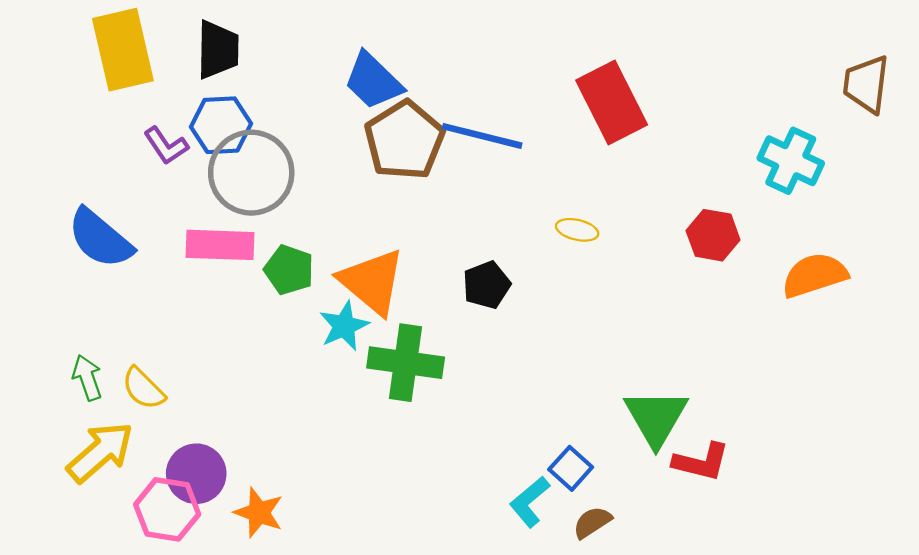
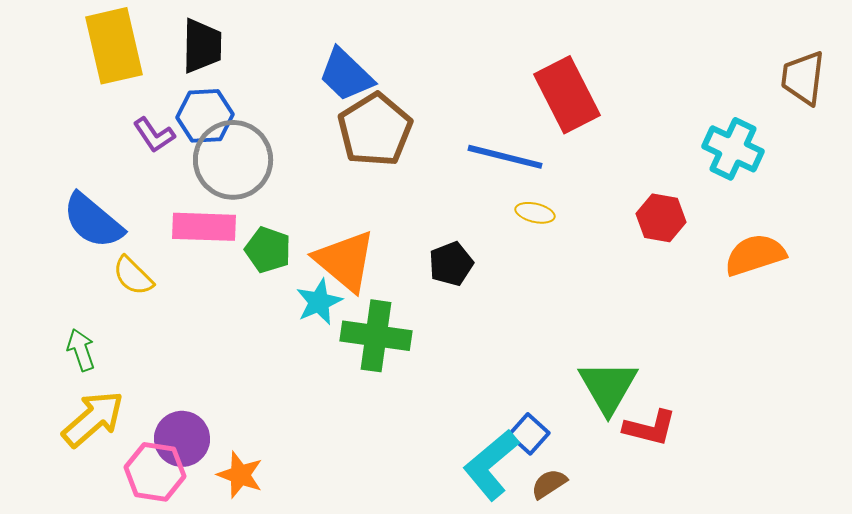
blue line: (482, 136) -> (505, 157), moved
yellow semicircle: (143, 388) -> (133, 276), moved
cyan L-shape: (530, 502) -> (491, 465), size x1.5

